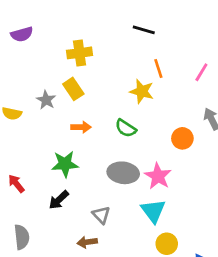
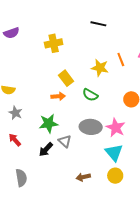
orange line: (158, 69) -> (121, 60), moved
yellow rectangle: (73, 89) -> (66, 78), moved
gray star: (46, 100) -> (15, 113), moved
gray triangle: (101, 215) -> (65, 141), moved
brown arrow: (87, 242) -> (83, 177), moved
yellow circle: (167, 244) -> (115, 176), moved

